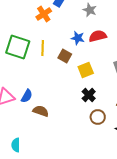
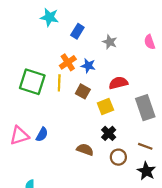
orange cross: (44, 14) -> (68, 62), moved
red semicircle: (98, 36) -> (118, 83), moved
blue star: (78, 38) -> (88, 66), moved
brown semicircle: (41, 111) -> (85, 150), moved

